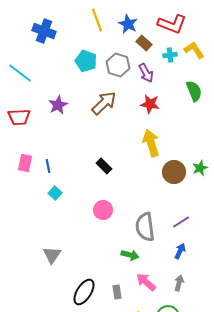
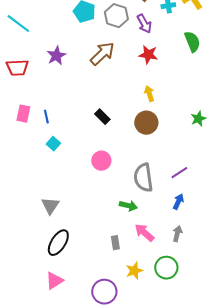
yellow arrow: (151, 143) -> (149, 94), size x0.6
brown circle: (174, 172) -> (146, 123), moved
black ellipse: (84, 292) -> (58, 243), moved

